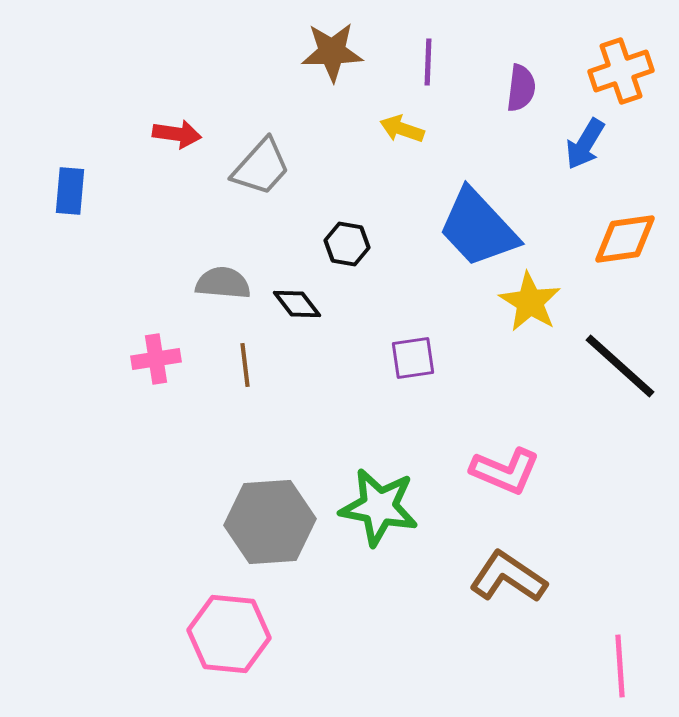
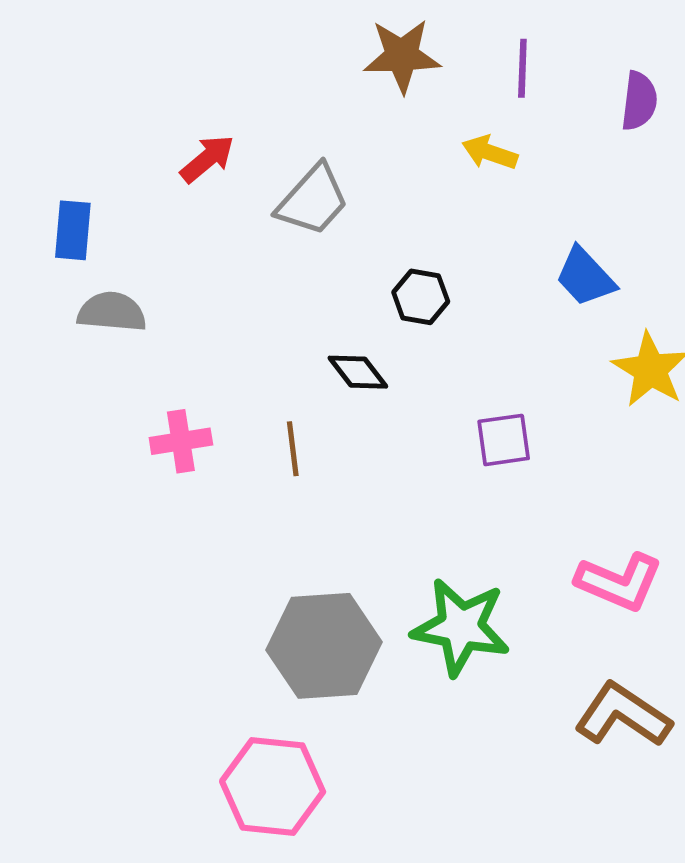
red arrow: (177, 134) -> (207, 159), turned -48
blue trapezoid: (478, 228) -> (585, 277), size x0.6
gray semicircle: (223, 283) -> (112, 312), moved

